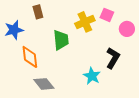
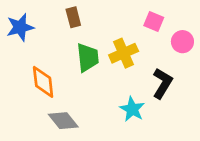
brown rectangle: (38, 12) -> (73, 17), moved
yellow cross: (85, 22) -> (124, 53), moved
blue star: (14, 30) -> (20, 27), moved

